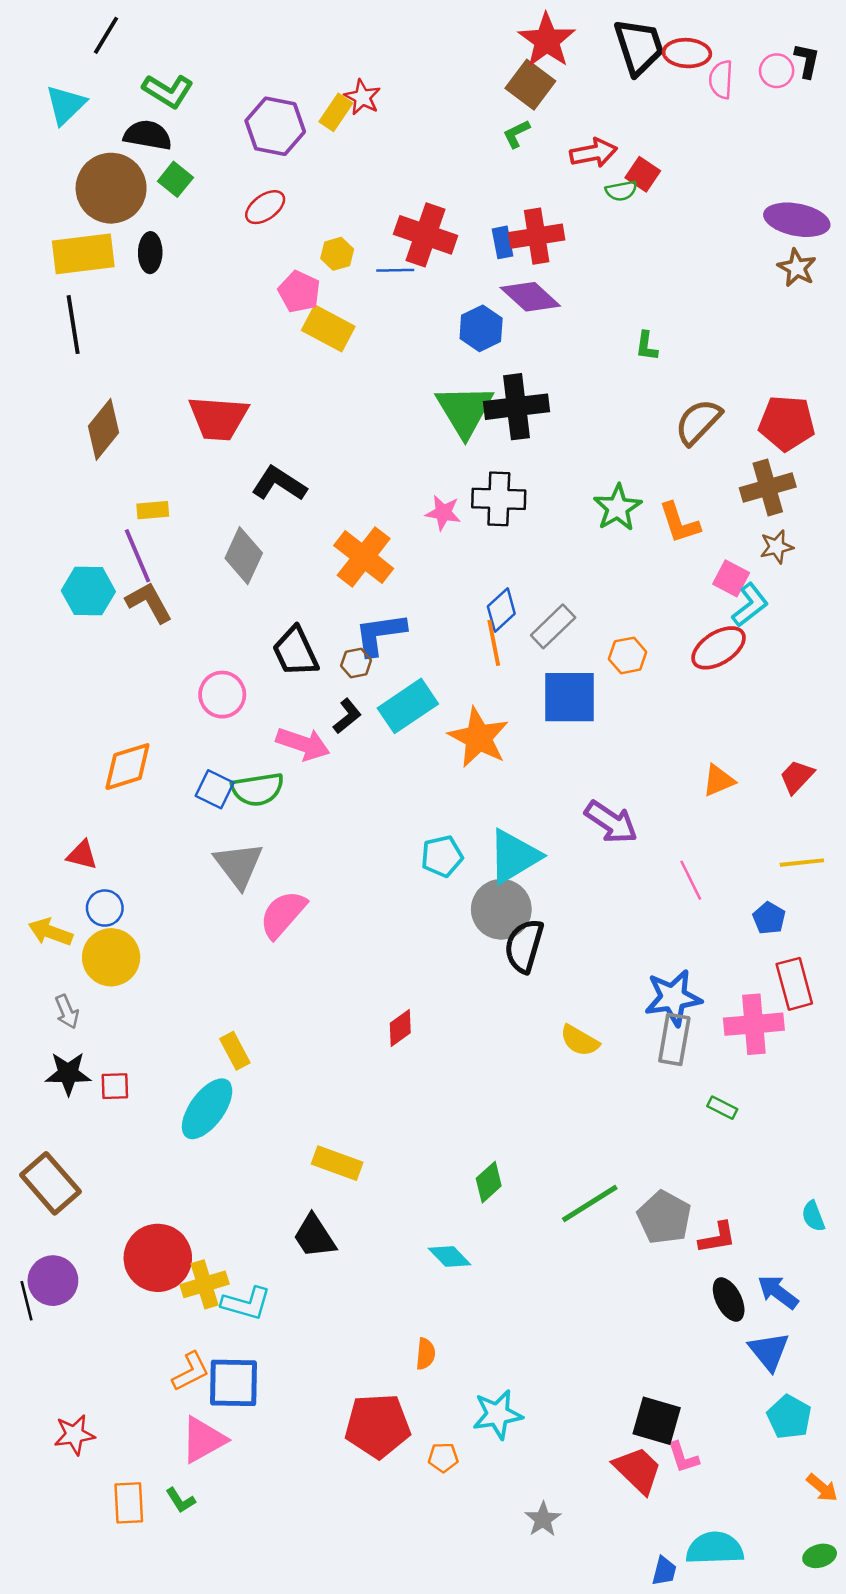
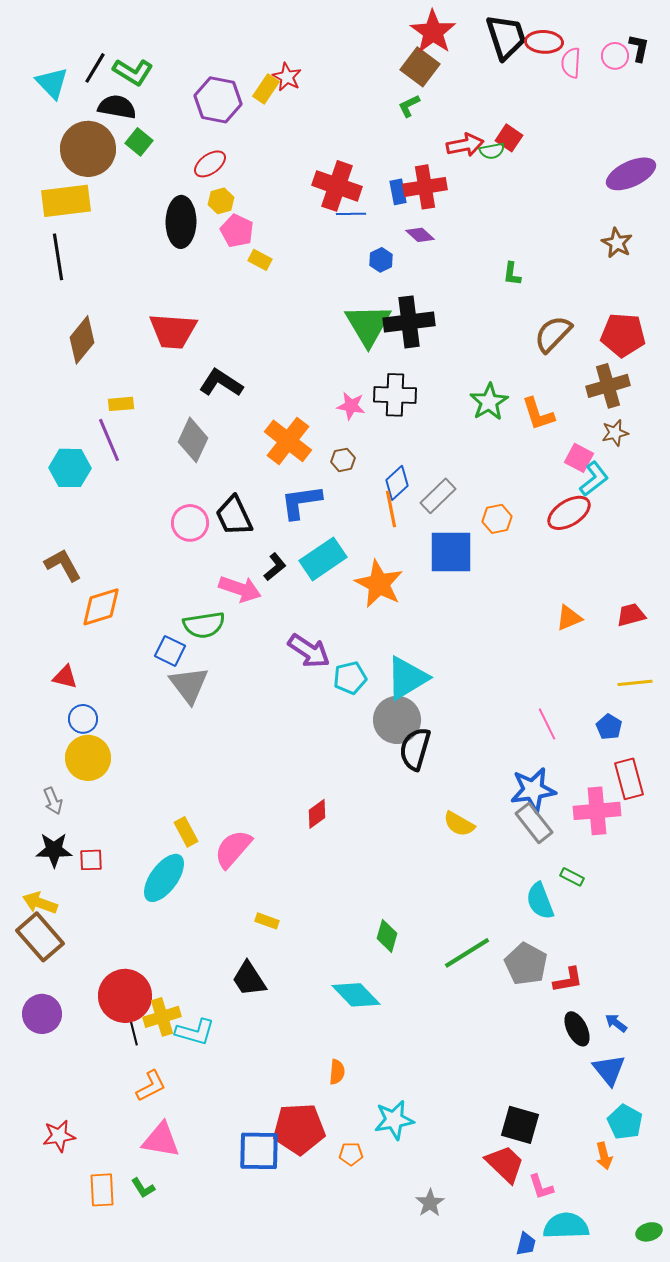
black line: (106, 35) -> (95, 68), moved
cyan triangle: (66, 105) -> (52, 83), turned -30
red arrow: (593, 153) -> (465, 145), moved
purple ellipse: (797, 220) -> (631, 174), turned -36
black ellipse: (150, 253) -> (181, 222), moved, size x1.6
yellow hexagon: (337, 254) -> (221, 201), moved
brown star: (797, 268) -> (617, 243), moved
blue line: (395, 270) -> (351, 214), moved
purple diamond: (530, 297) -> (420, 235), size x0.6
yellow rectangle: (328, 328) -> (260, 260), size x0.6
blue hexagon: (481, 328) -> (381, 260), size x0.7
brown L-shape: (149, 602) -> (63, 565), moved
brown hexagon: (356, 663) -> (343, 460), moved
pink circle: (222, 695) -> (190, 523), moved
red trapezoid: (797, 777) -> (631, 615), turned 32
blue square: (215, 789) -> (170, 651), moved
purple arrow: (611, 822) -> (309, 651), moved
pink line: (691, 880) -> (547, 724), moved
pink semicircle: (283, 914) -> (233, 849), moved
yellow arrow: (50, 932) -> (40, 903), moved
gray rectangle: (674, 1039) -> (534, 823), turned -48
yellow rectangle: (337, 1163) -> (267, 921), size x0.6
green diamond: (489, 1182) -> (387, 936), turned -32
cyan semicircle: (813, 1216) -> (540, 901), moved, size x1.5
cyan diamond: (450, 1257) -> (356, 995), size x1.4
blue arrow: (778, 1292) -> (616, 1023), size x0.7
black line: (26, 1301) -> (133, 1030), moved
blue square: (234, 1383) -> (259, 1151), moved
pink triangle: (203, 1440) -> (161, 1140), turned 39
pink L-shape: (683, 1457) -> (541, 1187), moved
orange arrow: (822, 1488) -> (604, 1156), moved, turned 36

